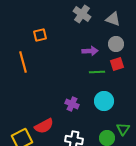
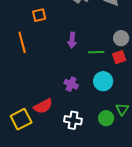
gray circle: (116, 44) -> (121, 38), moved
purple arrow: (90, 51) -> (72, 40), moved, turned 98
red square: (117, 64) -> (119, 57), moved

